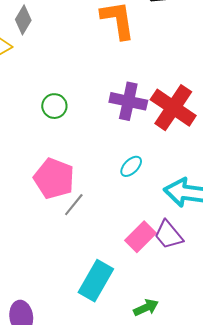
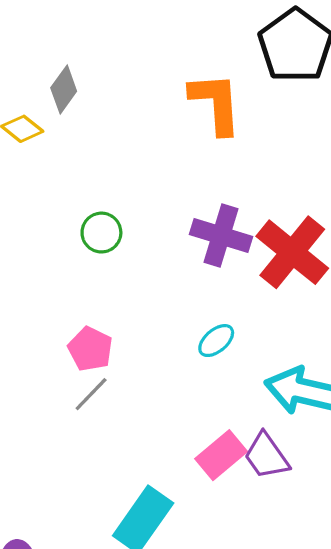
pink pentagon: (54, 178) -> (90, 349), size x0.7
gray line: (74, 205) -> (91, 394), moved

